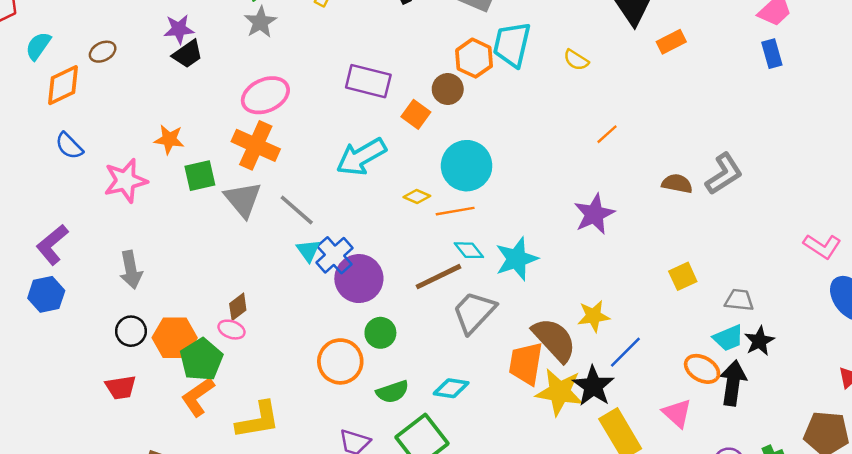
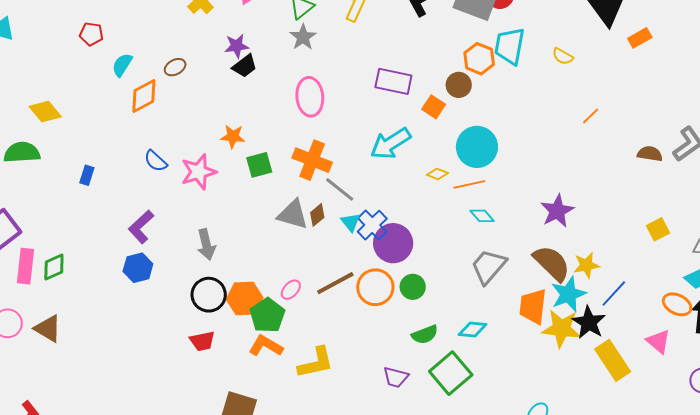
pink ellipse: (265, 95) -> (310, 97), turned -69
orange cross: (256, 145) -> (312, 160), moved
blue semicircle: (69, 146) -> (156, 161), moved
gray triangle: (243, 199) -> (293, 215), moved, turned -32
purple star: (594, 214) -> (557, 211), moved
cyan star: (517, 259) -> (568, 294), moved
brown line: (439, 277) -> (335, 283), moved
brown diamond: (238, 307) -> (317, 215), moved
pink ellipse: (231, 330) -> (291, 290), turned -65
black circle: (131, 331) -> (209, 295), size x1.4
brown semicircle: (554, 340) -> (552, 263), moved
orange circle: (340, 361) -> (375, 287), moved
orange L-shape: (198, 397) -> (266, 346), turned 68

